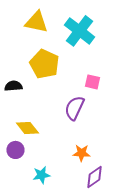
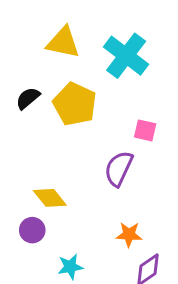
black semicircle: (13, 86) -> (28, 98), moved, turned -36

